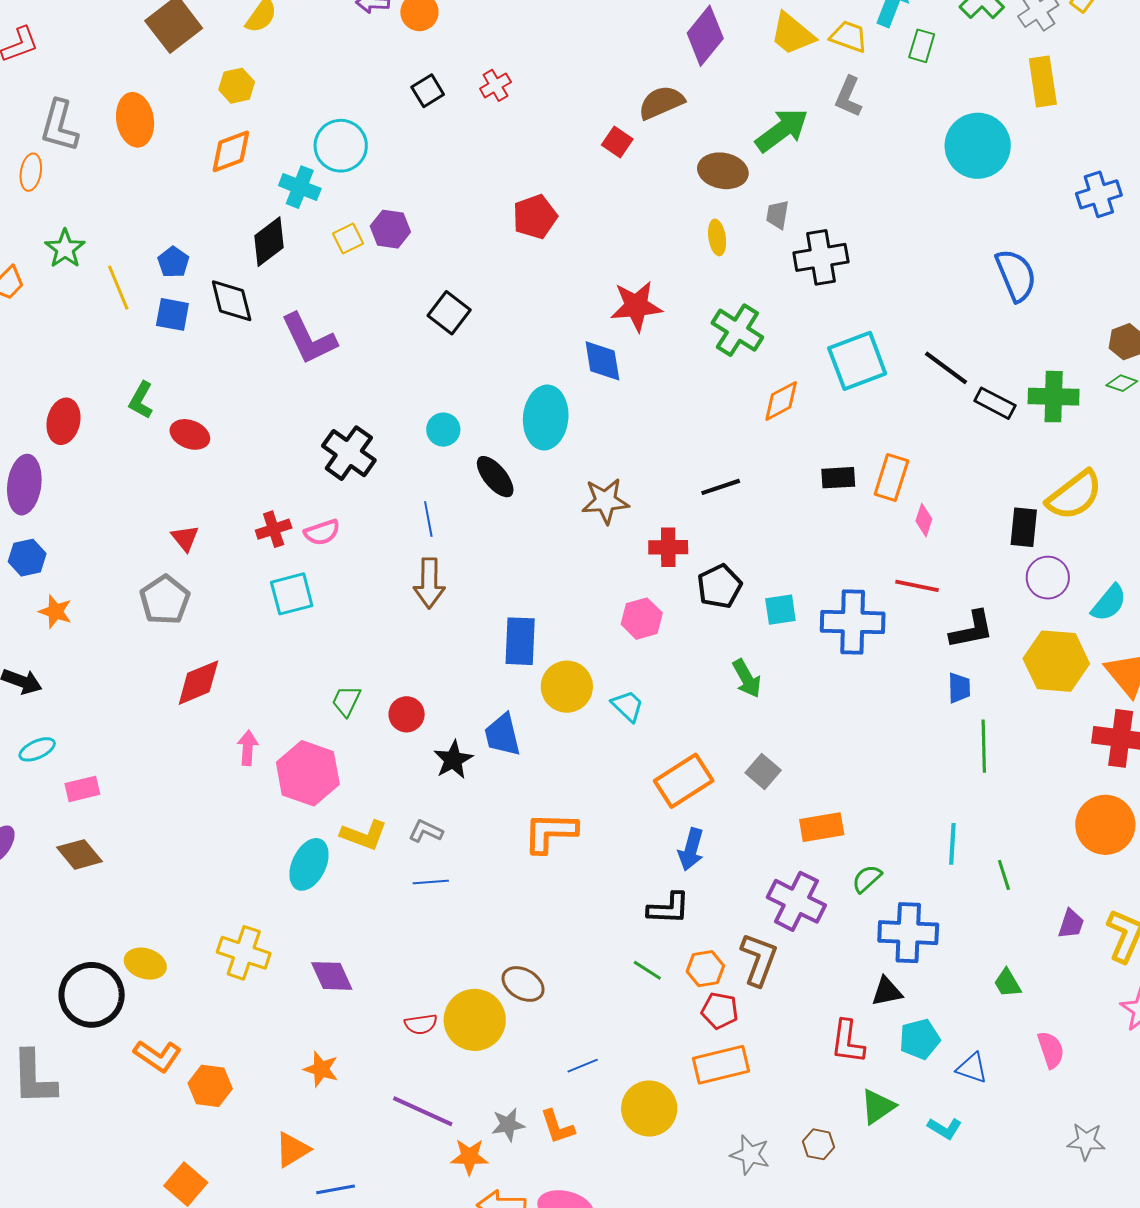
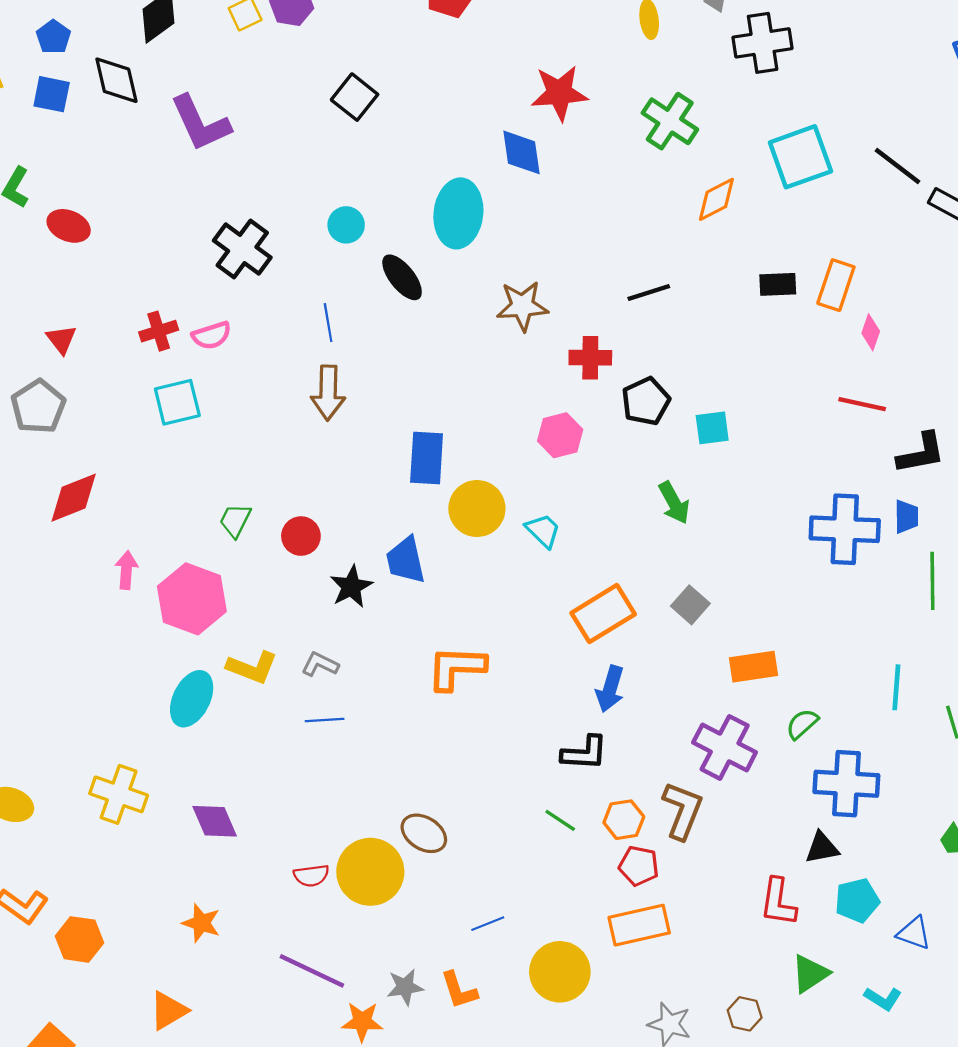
blue cross: (853, 622) -> (845, 529), moved

